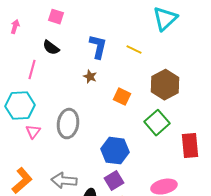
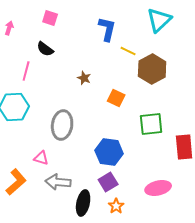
blue L-shape: (98, 47) -> (107, 29), moved
brown hexagon: (165, 85) -> (152, 69), moved
green square: (157, 123) -> (151, 124), turned 35
pink triangle: (33, 132) -> (41, 158), moved, turned -49

